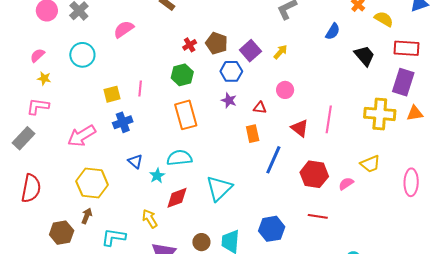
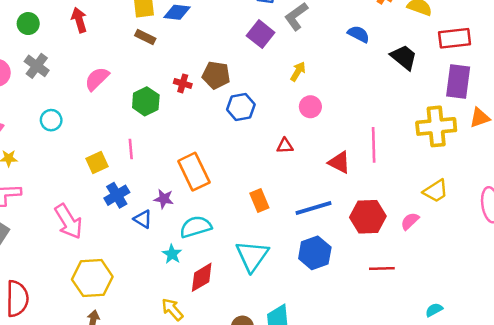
blue semicircle: (333, 31) -> (359, 34), turned -84
red cross: (190, 45) -> (183, 83), turned -32
purple square: (250, 51) -> (261, 34), moved
cyan circle: (82, 55) -> (51, 120), size x0.7
green hexagon: (182, 75) -> (146, 101), moved
pink circle: (285, 90) -> (310, 107), moved
purple star: (229, 100) -> (164, 199), moved
orange rectangle: (253, 134) -> (259, 200), moved
pink arrow: (82, 136) -> (68, 222), turned -80
blue line: (273, 160) -> (314, 208), turned 60
blue triangle: (135, 161) -> (143, 219), moved
blue hexagon: (272, 229) -> (315, 253), moved

